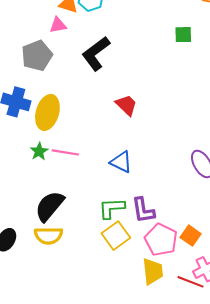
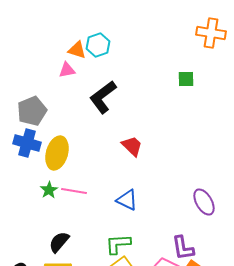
gray pentagon: (37, 56) -> (32, 111), moved
black semicircle: (50, 206) -> (59, 242), size x0.7
purple L-shape: (143, 210) -> (183, 248), moved

